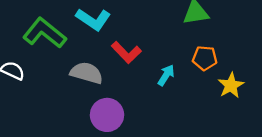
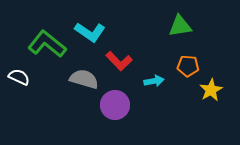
cyan arrow: (166, 75) -> (154, 81), turned 48
purple circle: (107, 115) -> (115, 105), moved

